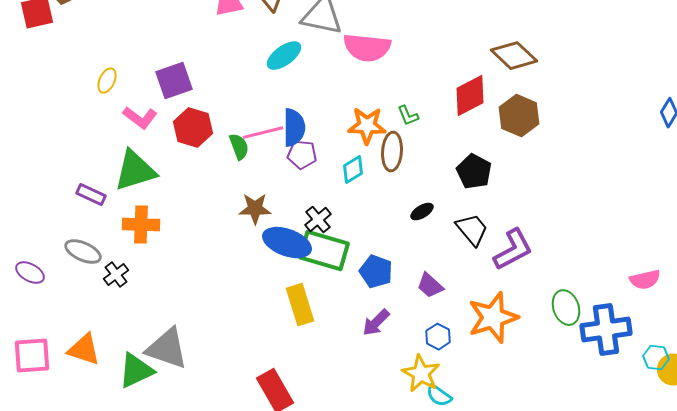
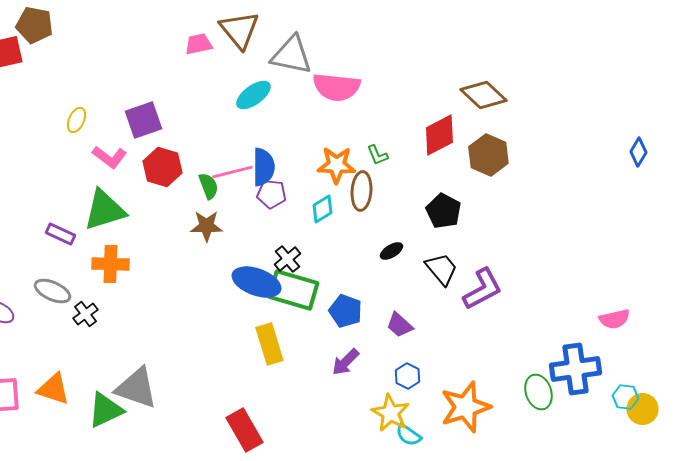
brown star: (255, 209) -> (206, 226), moved
green ellipse: (566, 308) -> (538, 392), moved
orange star: (493, 318) -> (465, 407), moved

